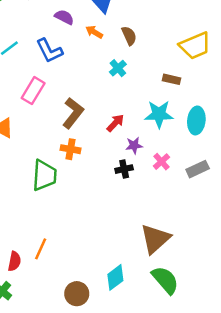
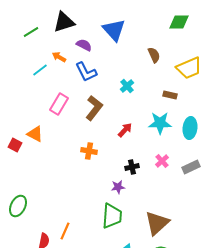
orange arrow: (94, 32) -> (59, 57), moved
brown semicircle: (129, 36) -> (154, 55), moved
blue L-shape: (49, 51) -> (86, 72), moved
brown L-shape: (73, 113) -> (94, 108), moved
purple star: (134, 145) -> (118, 187), moved
green trapezoid: (44, 175) -> (112, 216), moved

